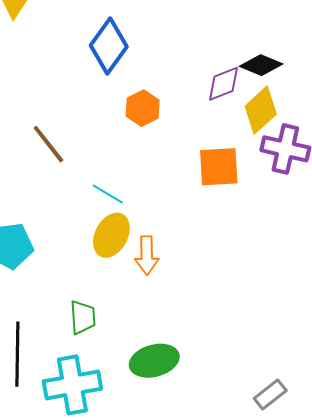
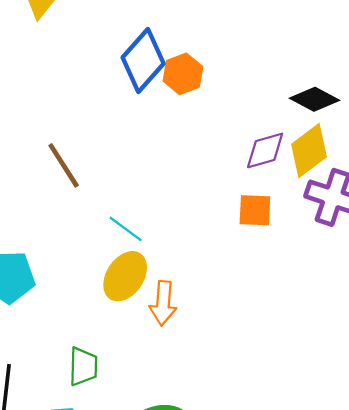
purple diamond: (223, 84) -> (265, 150), moved
orange hexagon: (143, 108) -> (183, 74), moved
orange square: (219, 167) -> (255, 210), size x0.7

